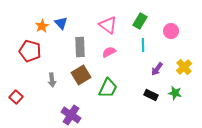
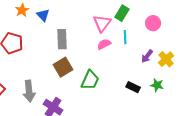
pink triangle: (108, 25) -> (102, 23), moved, turned 30
orange star: (42, 26) -> (22, 10), moved
pink semicircle: (109, 52) -> (104, 44), moved
purple arrow: (157, 69) -> (147, 56), moved
gray arrow: (52, 80) -> (29, 91), moved, size x1.5

